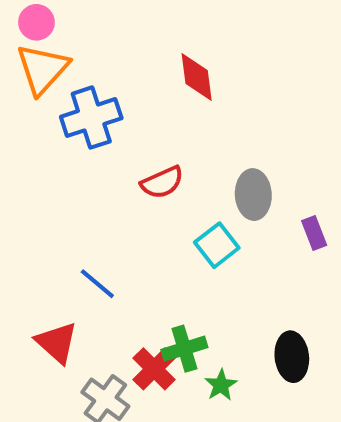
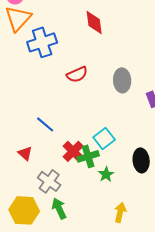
cyan square: (217, 245) -> (104, 138), moved
red triangle: (57, 342) -> (25, 153), size x0.7
red cross: (154, 369) -> (73, 151), moved

